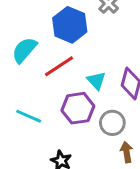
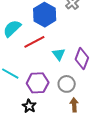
purple hexagon: (78, 108) -> (38, 83), moved

